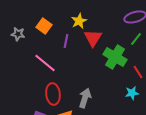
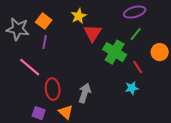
gray star: (18, 34) -> (18, 29), size x1.6
purple line: (66, 41) -> (45, 42), moved
pink line: (45, 63) -> (30, 67), moved

